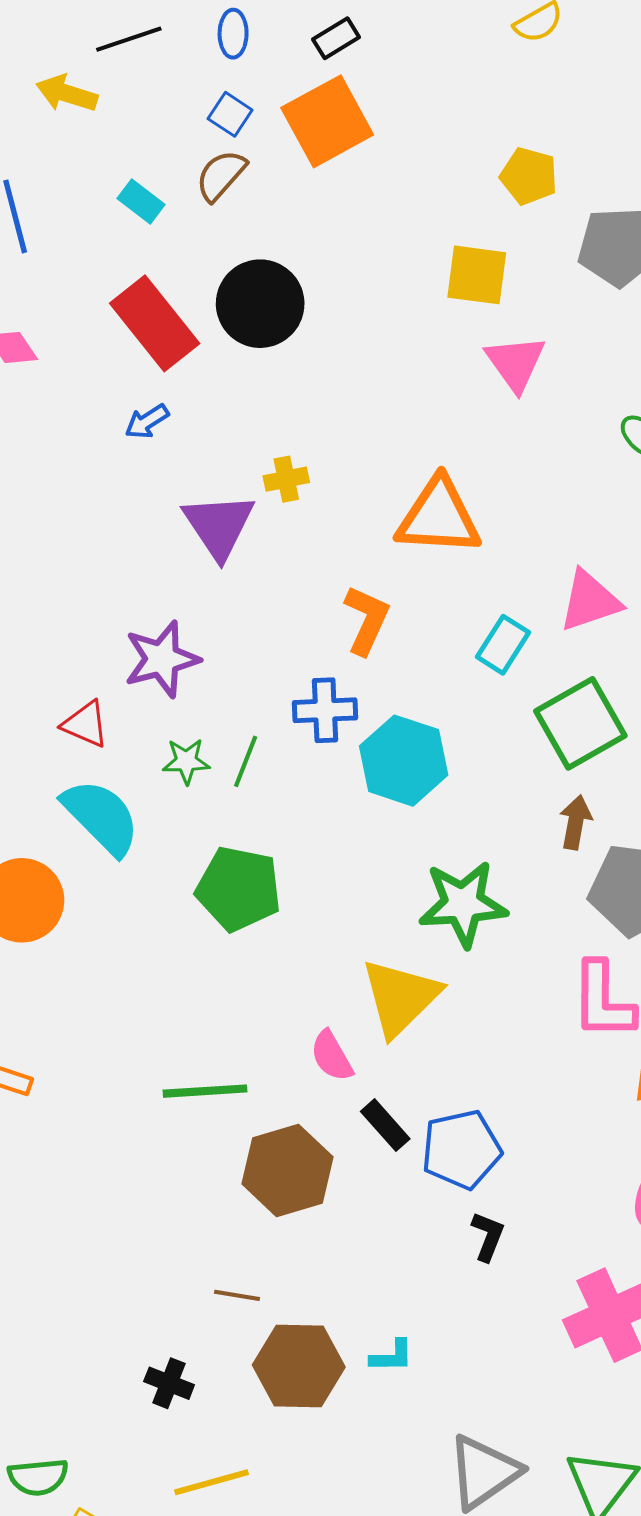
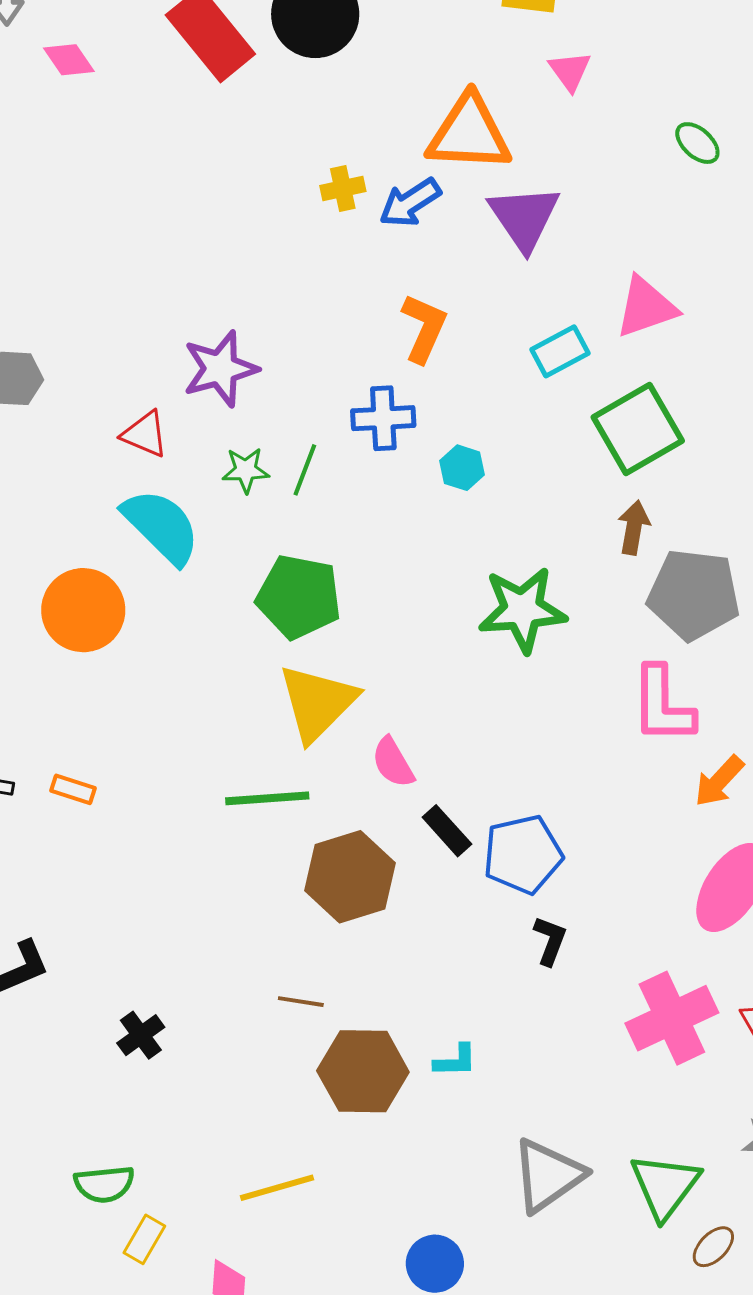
pink triangle: (515, 363) -> (570, 71), size x0.7
blue arrow: (147, 421) -> (410, 203), moved, size x1.4
orange triangle: (439, 517) -> (469, 133), moved
purple triangle: (219, 526) -> (524, 218), moved
cyan rectangle: (503, 645) -> (560, 351), turned 30
cyan hexagon: (404, 761) -> (462, 468), size x0.5
yellow triangle: (400, 997) -> (317, 703), moved
black cross: (169, 1383) -> (141, 1035), moved, turned 33

